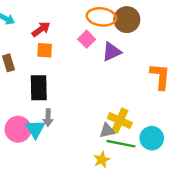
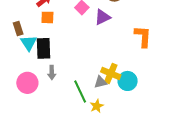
cyan triangle: (35, 129) -> (29, 43), moved
cyan circle: (152, 138) -> (128, 81), moved
green line: (121, 144) -> (80, 92), moved, turned 55

